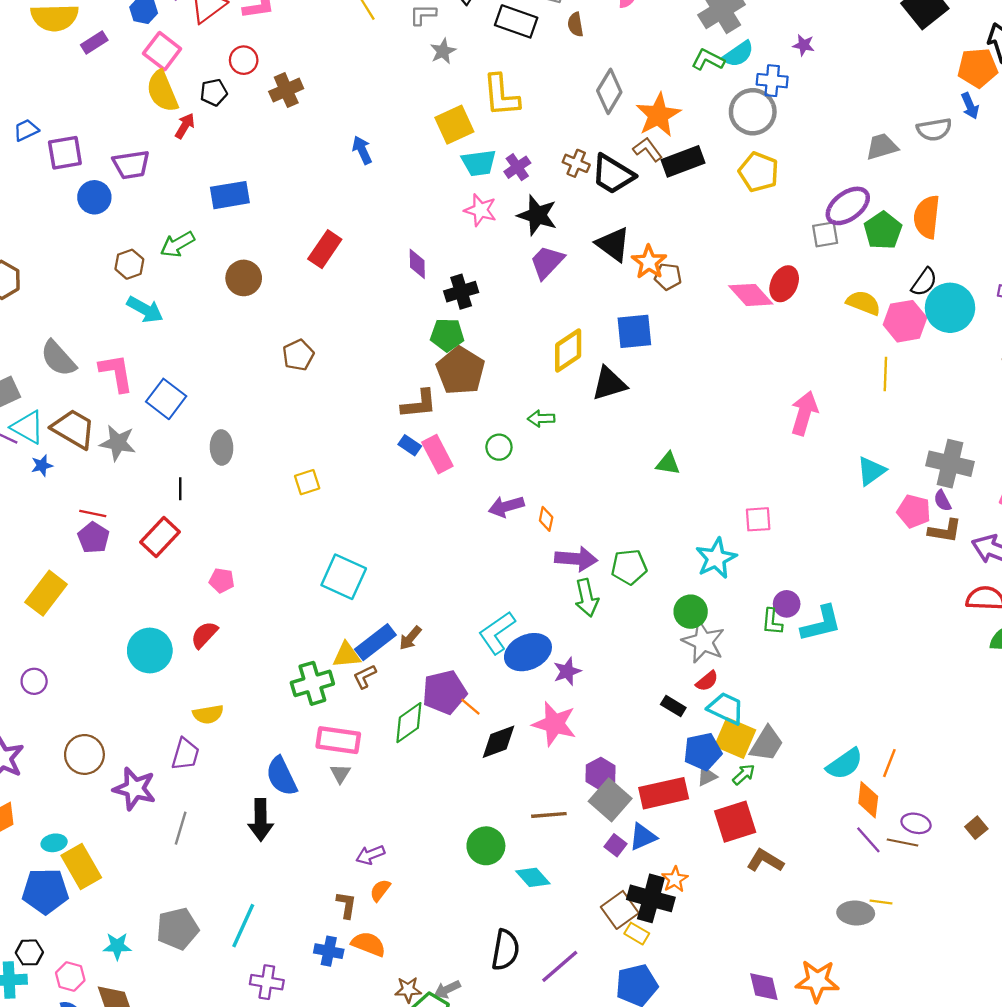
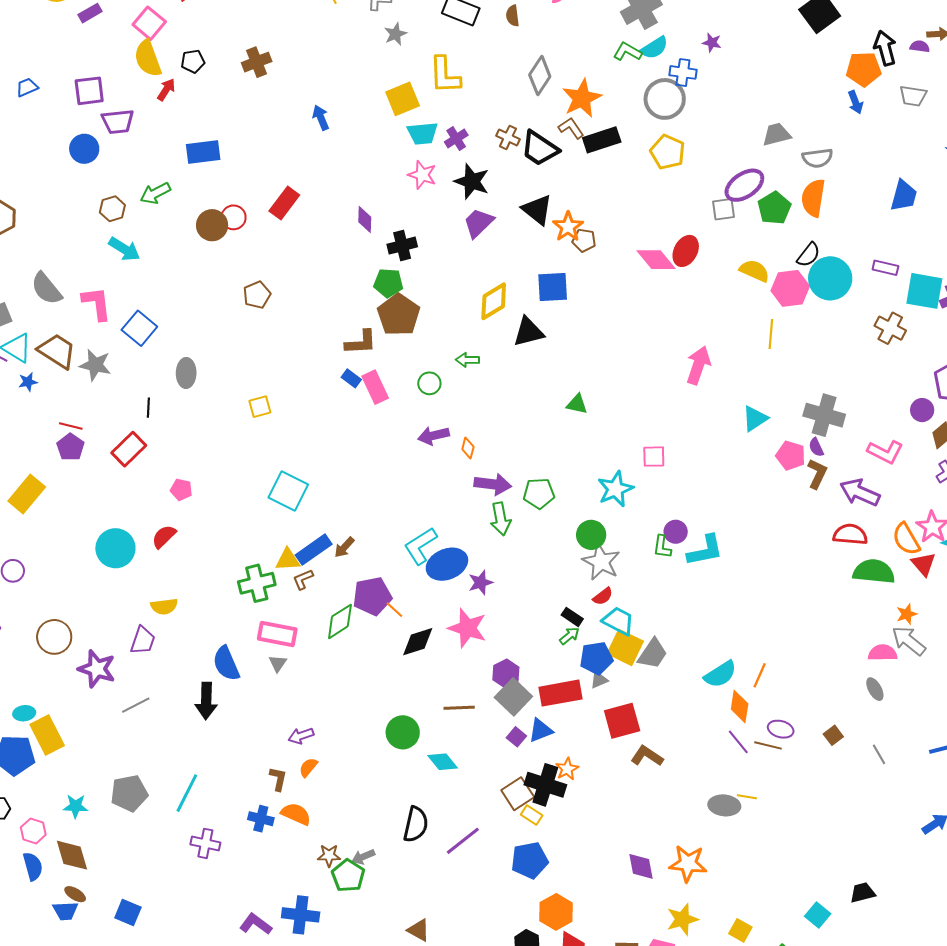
red circle: (244, 60) -> (233, 217), moved
gray semicircle: (934, 129) -> (817, 158), moved
purple square: (65, 153) -> (89, 91), moved
brown L-shape: (945, 531) -> (817, 474), turned -76
green arrow: (744, 775) -> (569, 636), moved
gray line: (181, 828) -> (136, 705), turned 44

